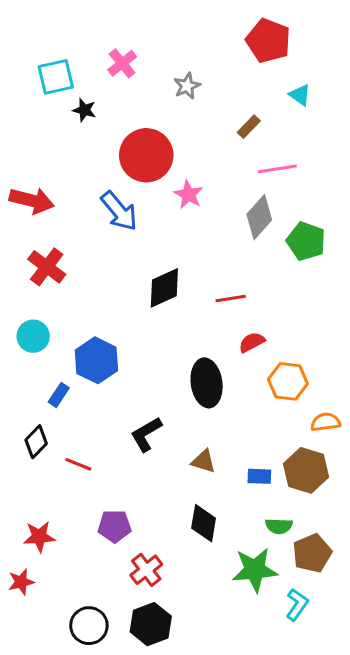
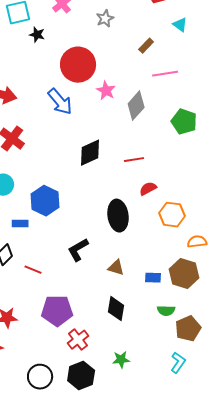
gray diamond: (259, 217) -> (136, 106), moved
blue rectangle: (59, 395) -> (20, 224), turned 56
purple pentagon: (115, 526) -> (57, 311), size x1.4
green star: (255, 570) -> (121, 360), moved, size x0.6

